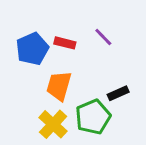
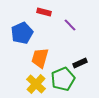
red rectangle: (65, 43) -> (44, 12), moved

